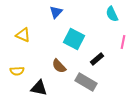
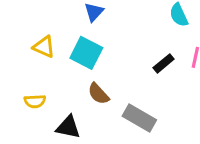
cyan square: (74, 39) -> (86, 53), moved
black rectangle: (97, 59) -> (164, 63), moved

